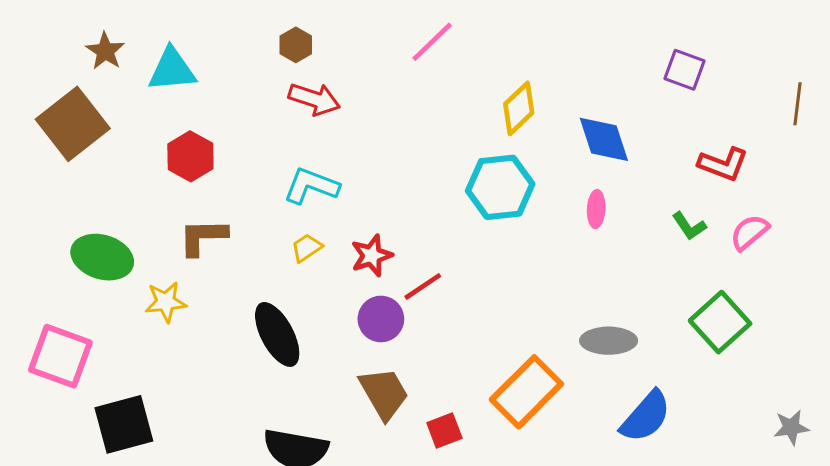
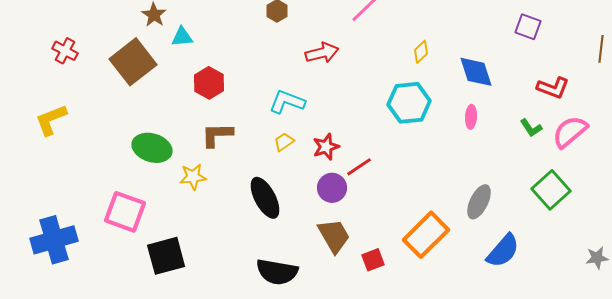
cyan triangle: (172, 70) -> (182, 37), moved, size x0.7
red arrow: (314, 99) -> (322, 53), moved, turned -32
yellow diamond: (519, 108) -> (421, 52), size x0.7
pink semicircle: (749, 232) -> (570, 132), size x1.4
gray ellipse: (609, 341) -> (479, 202), turned -64

